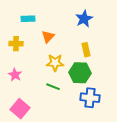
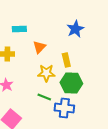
yellow rectangle: (86, 50) -> (66, 60), moved
blue cross: (90, 98) -> (64, 108), moved

